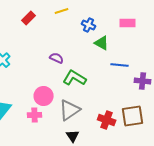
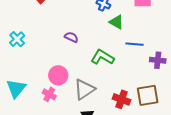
green L-shape: (75, 78) -> (102, 57), moved
pink cross: (35, 115) -> (49, 94), turned 32

